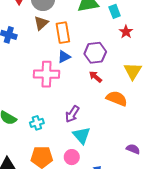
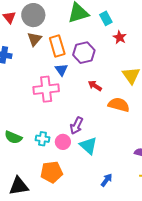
purple hexagon: (95, 53) -> (84, 53), moved
blue triangle: (64, 57) -> (61, 70), turned -32
cyan cross: (37, 123) -> (43, 139), turned 32
pink circle: (72, 157) -> (63, 142), moved

